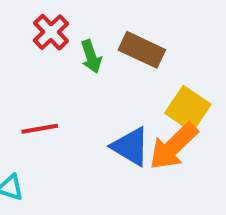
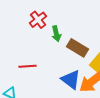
brown rectangle: (142, 50) -> (78, 48), moved

